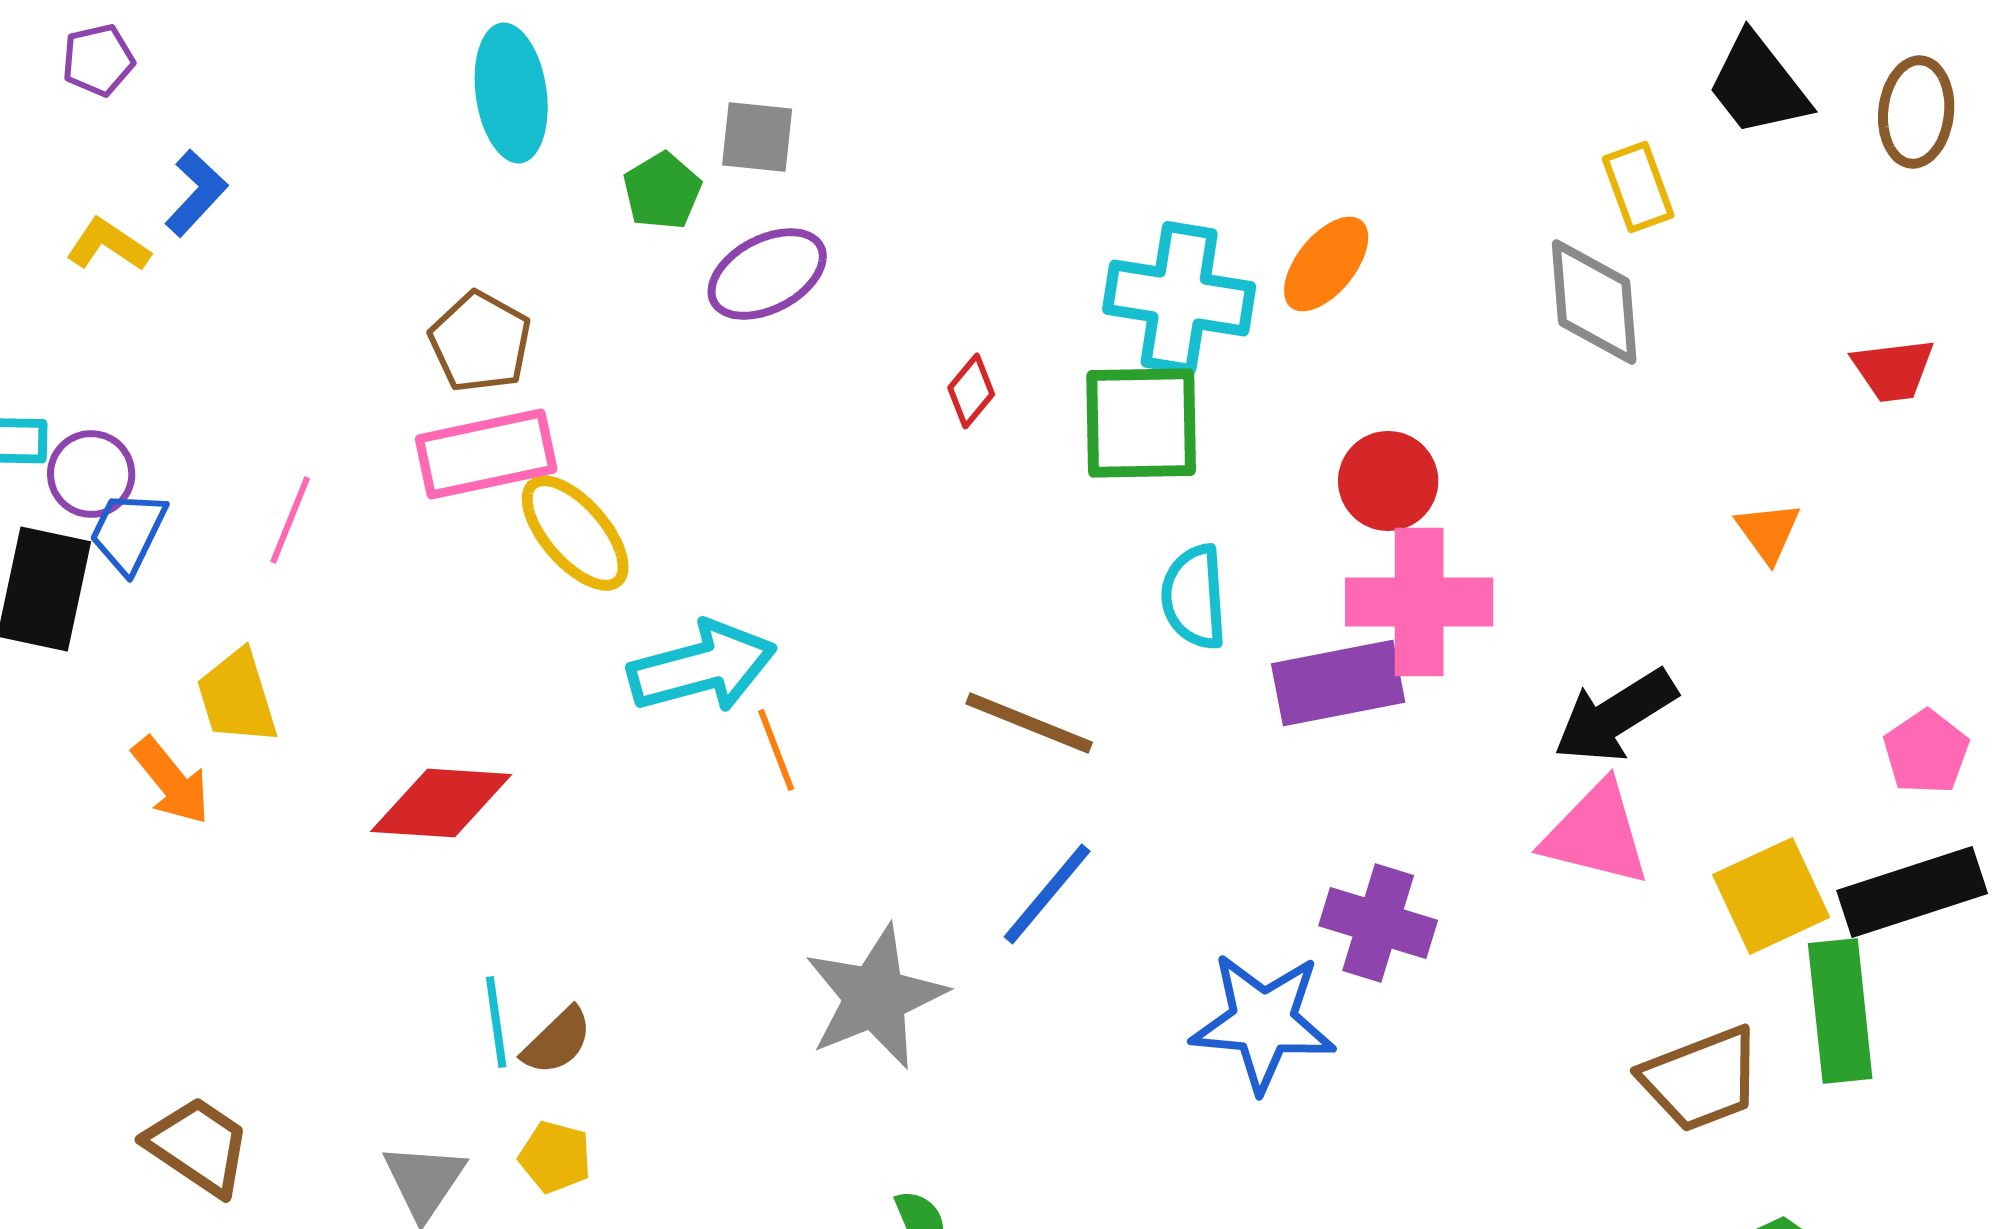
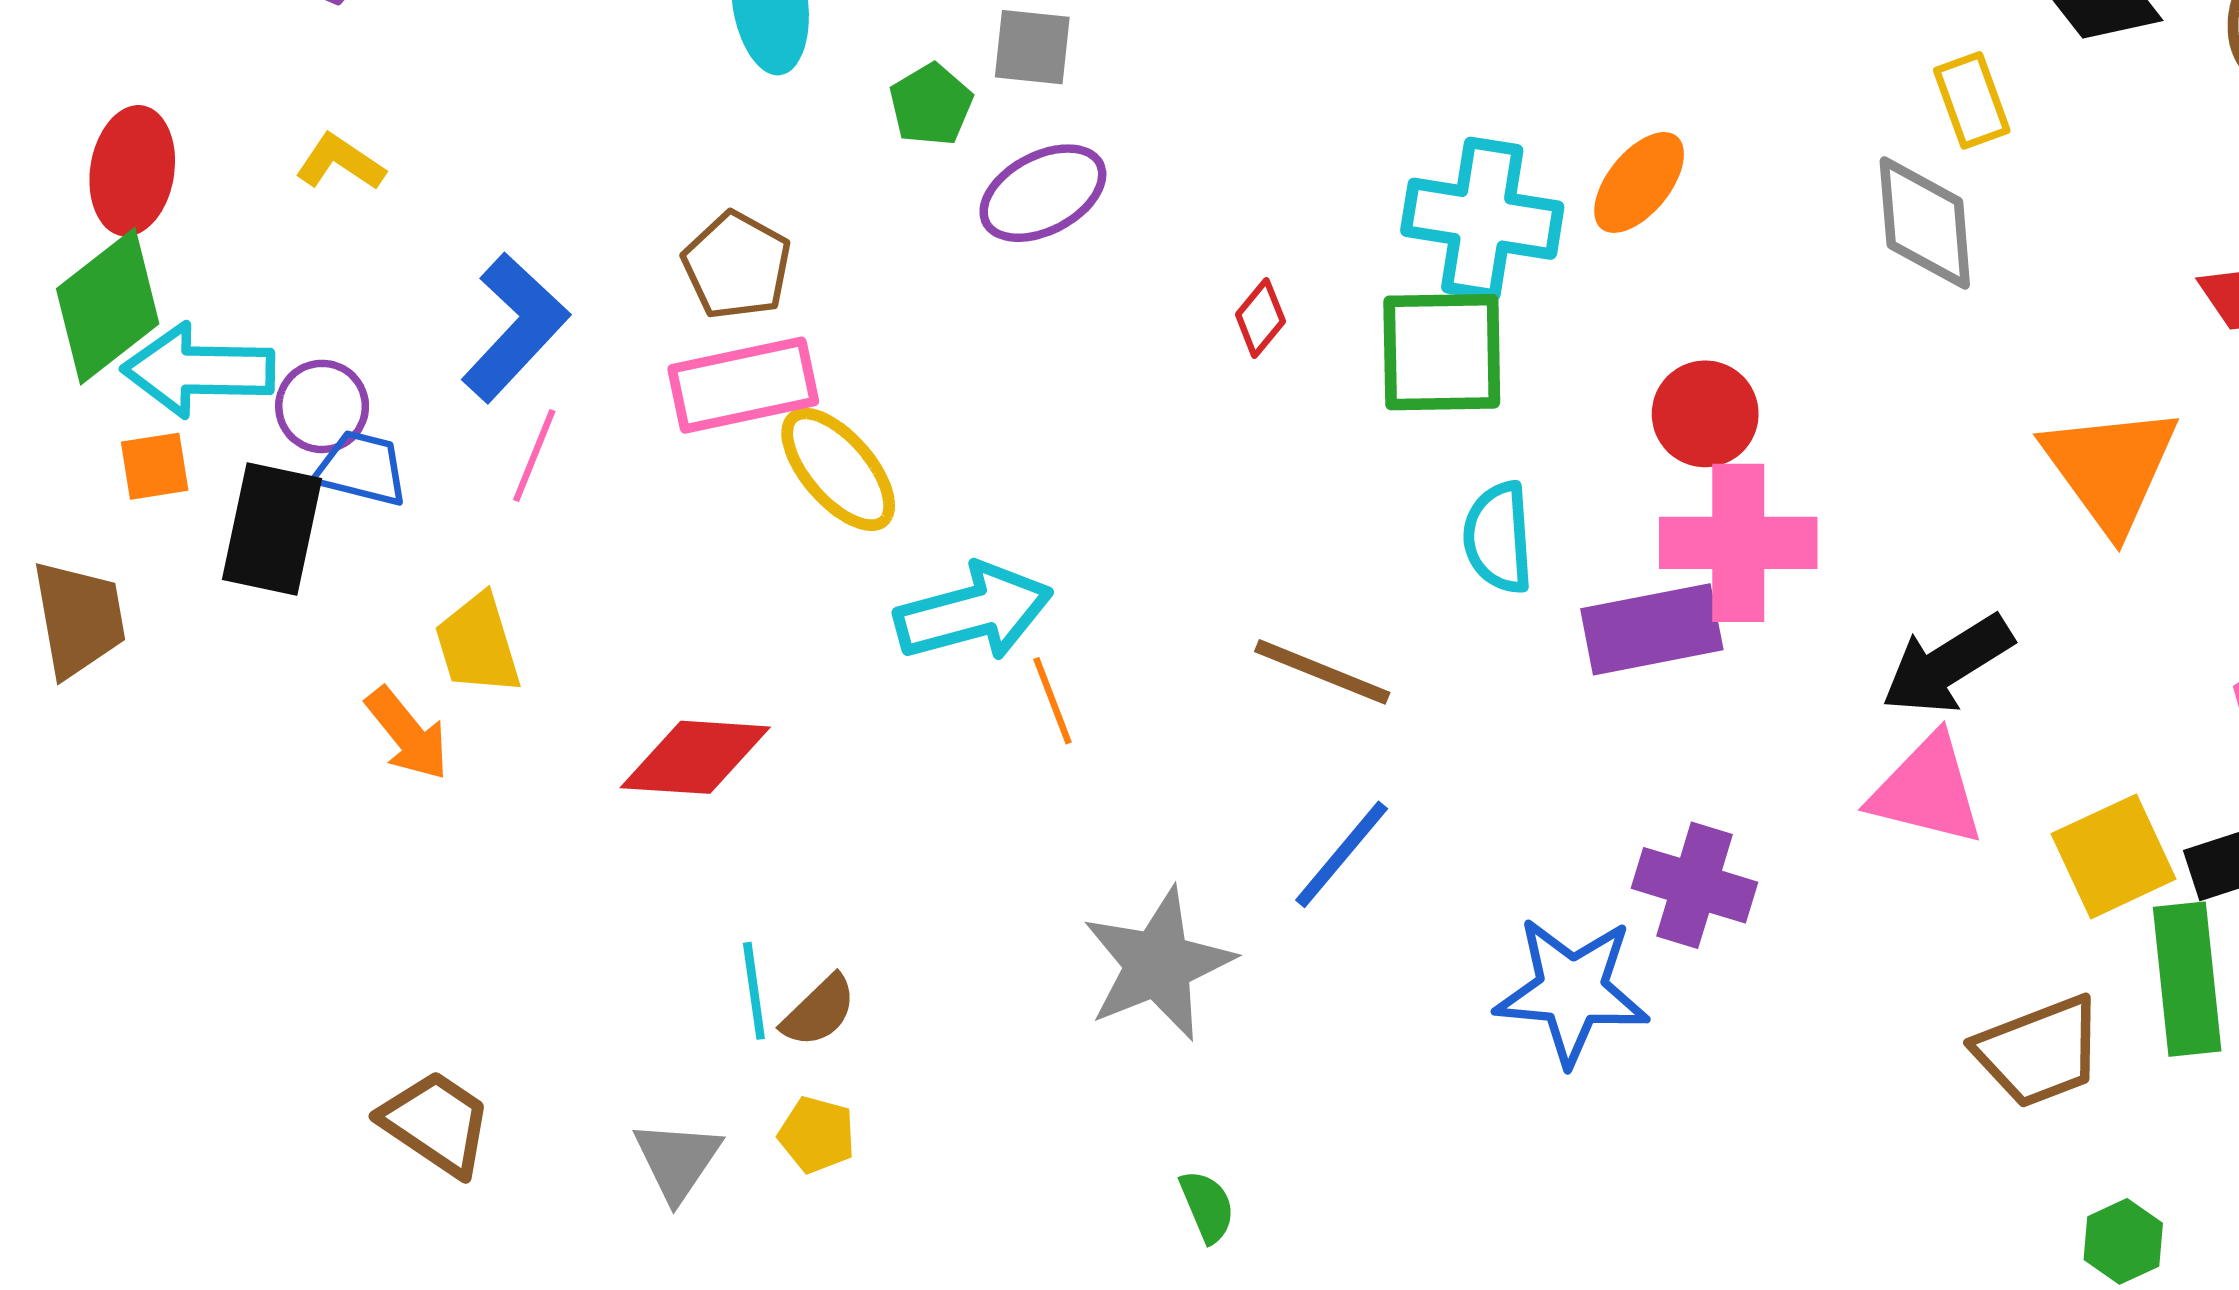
blue L-shape: (196, 193) -> (515, 328), moved, size x1.6
blue trapezoid: (128, 532) -> (362, 468), turned 78
orange triangle: (1768, 532) -> (2110, 468), size x2.0

